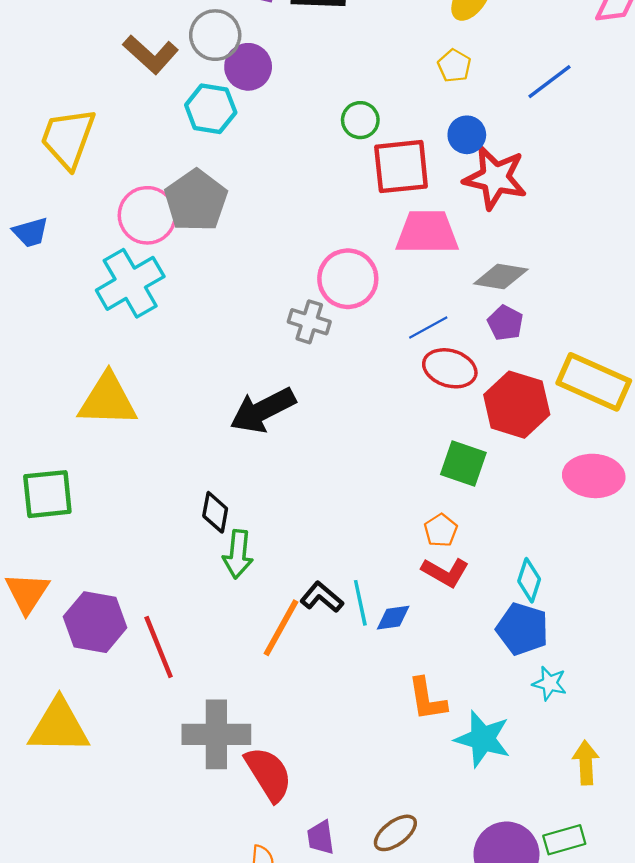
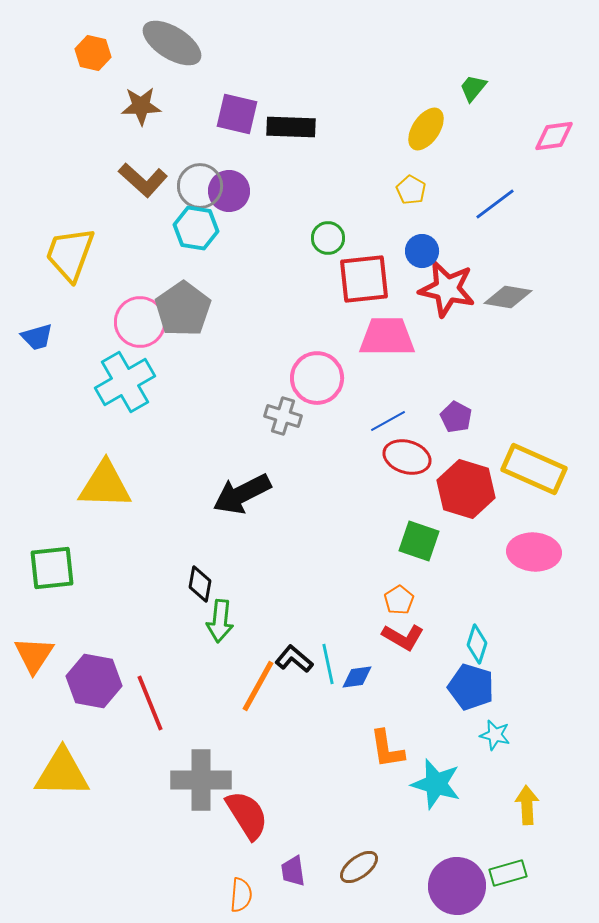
gray circle: (215, 35) -> (200, 186), moved
gray diamond: (501, 276) -> (508, 297), moved

